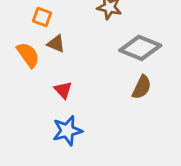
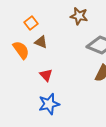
orange square: (42, 17) -> (31, 23), turned 32

